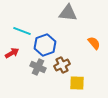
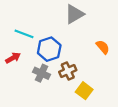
gray triangle: (68, 13) -> (74, 14), turned -36
yellow square: (77, 83) -> (84, 91), turned 35

